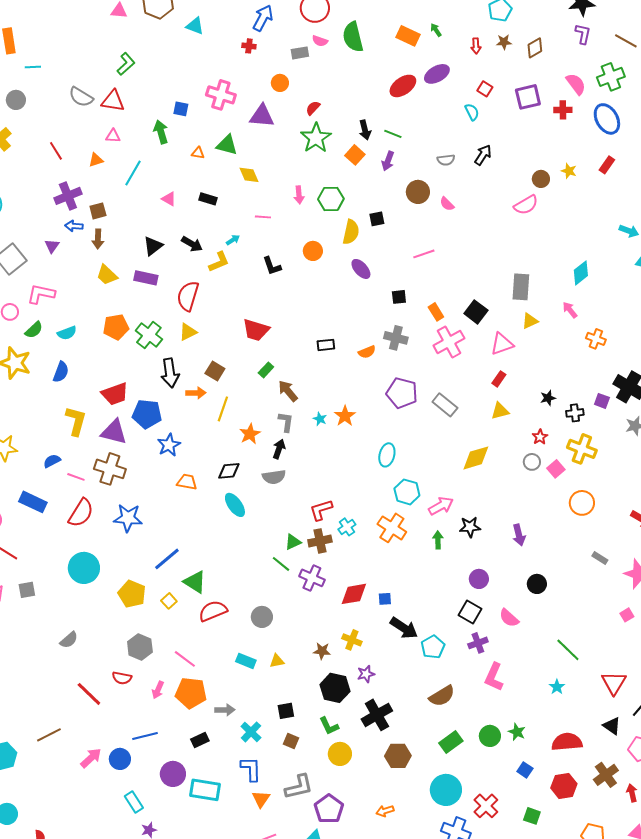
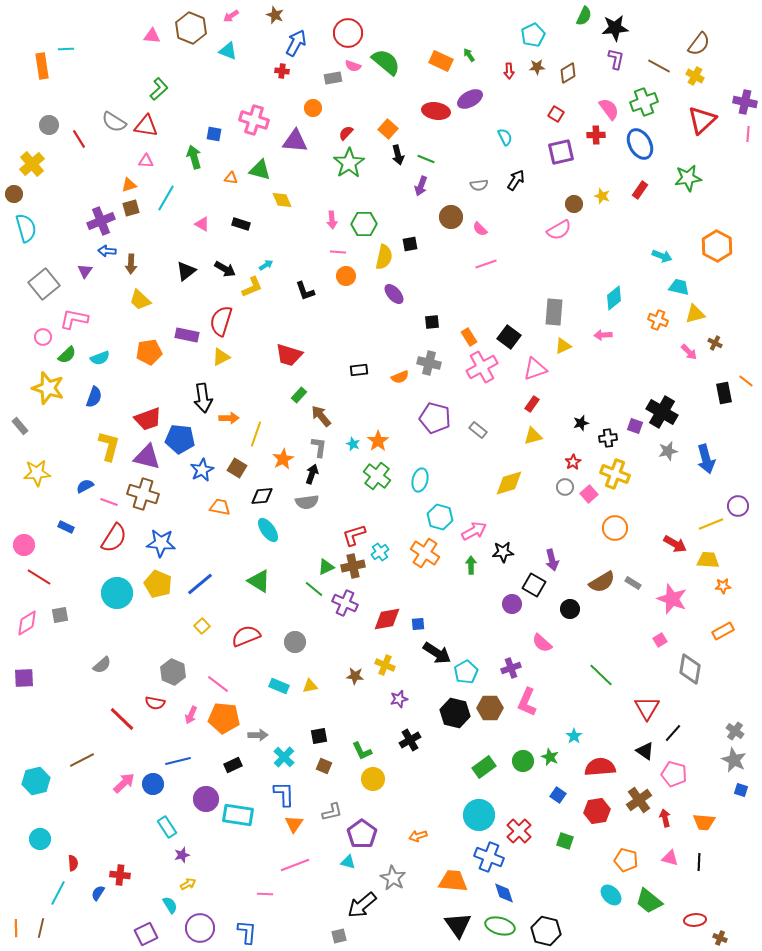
green semicircle: (353, 37) -> (386, 62), turned 144
cyan line: (33, 67) -> (66, 49), moved
red ellipse: (403, 86) -> (436, 111), turned 44
red square: (485, 89) -> (556, 114), moved
purple square: (528, 97) -> (561, 152), moved
red line: (56, 151) -> (79, 139), moved
orange square: (355, 155) -> (388, 129), moved
brown square: (98, 211) -> (131, 208), moved
pink line: (263, 217) -> (338, 252), moved
pink line: (424, 254) -> (486, 264), moved
purple rectangle: (146, 278) -> (187, 335), moved
pink arrow: (570, 310) -> (603, 335), turned -54
green cross: (149, 335) -> (377, 476), moved
orange cross: (596, 339) -> (658, 320), moved
brown square: (215, 371) -> (237, 468), moved
gray rectangle: (445, 405) -> (478, 430), size x0.7
blue rectangle: (33, 502) -> (66, 527), size x0.6
green triangle: (195, 582) -> (259, 581), moved
yellow pentagon: (132, 594) -> (158, 584), moved
black square: (470, 612) -> (534, 585), moved
cyan star: (557, 687) -> (574, 736), moved
black hexagon: (335, 688) -> (455, 713), moved
brown semicircle: (442, 696) -> (602, 582), moved
black cross: (377, 715) -> (410, 740), size x0.7
brown hexagon: (398, 756) -> (490, 708), moved
gray L-shape: (299, 787) -> (332, 812), size x0.7

